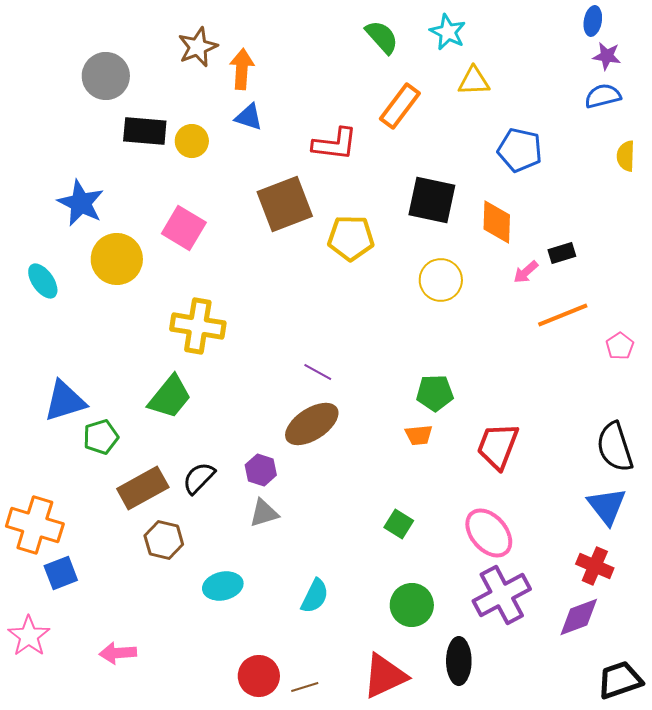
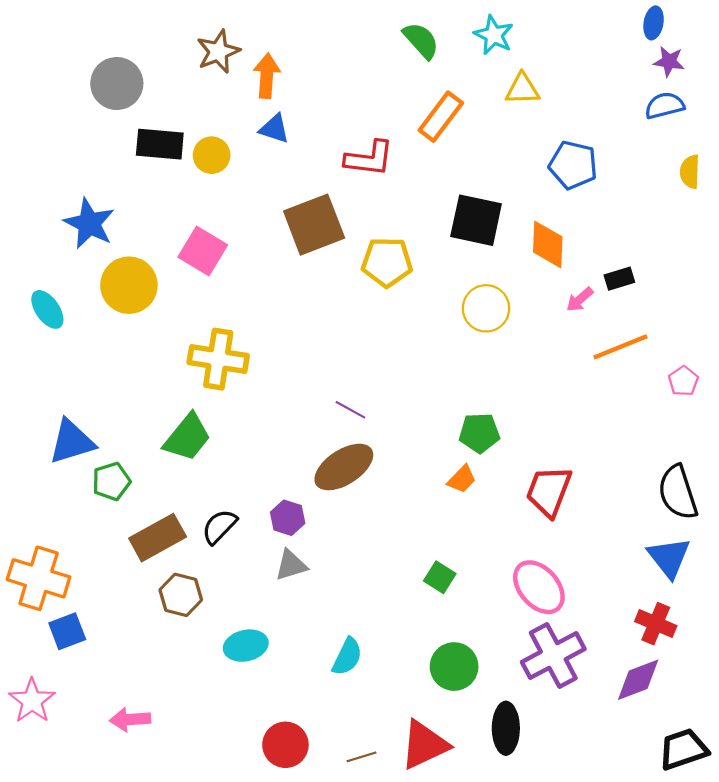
orange trapezoid: (419, 435) -> (462, 479), turned -40
brown line: (305, 687) -> (361, 757), moved

